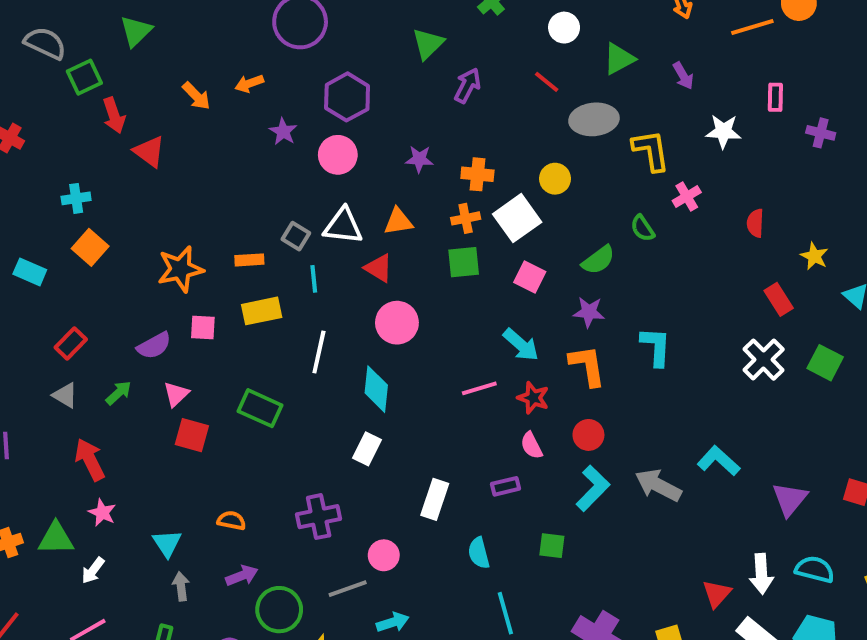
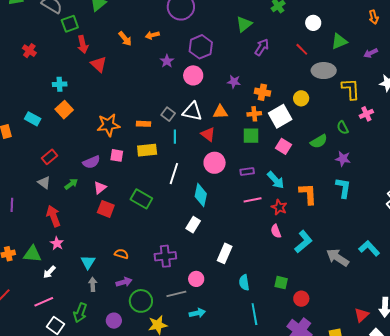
purple arrow: (683, 76) -> (371, 53), turned 88
purple star: (589, 312) -> (343, 159), moved
red circle: (588, 435) -> (301, 299), moved
purple rectangle: (506, 486) -> (247, 172), moved
cyan L-shape: (593, 488) -> (303, 242), moved

